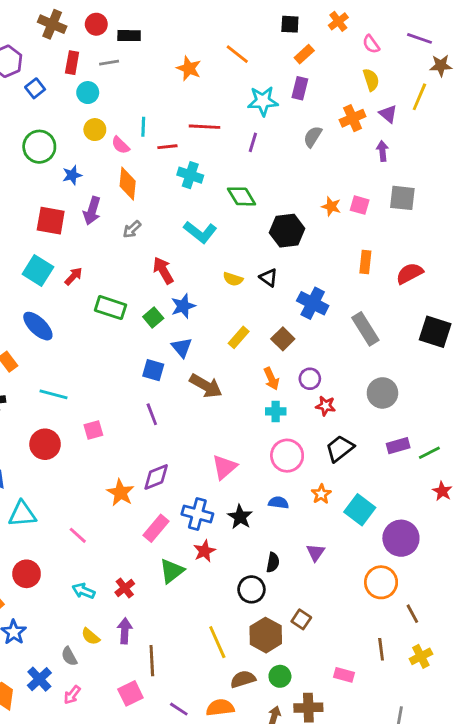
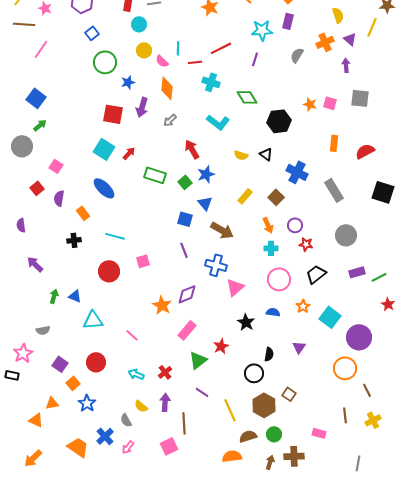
blue square: (35, 88) -> (92, 33), moved
red line: (204, 127) -> (221, 48), turned -30
blue cross: (197, 514) -> (216, 265), moved
purple line: (179, 709) -> (202, 392), moved

